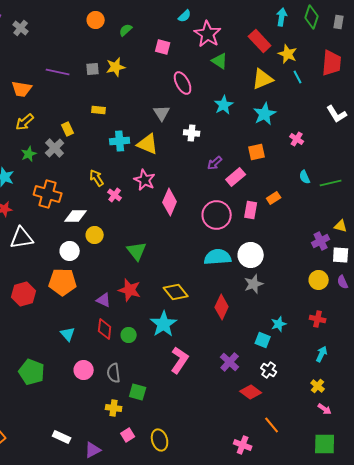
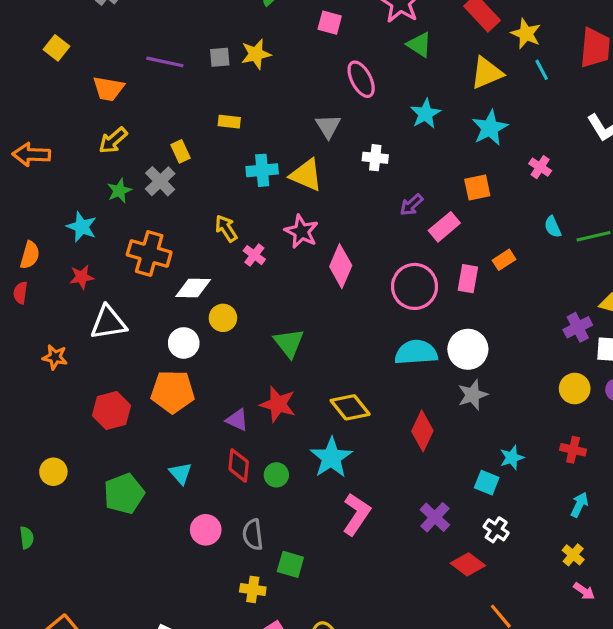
green pentagon: (32, 372) -> (124, 494), moved, turned 30

